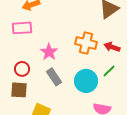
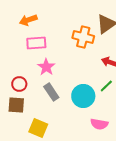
pink rectangle: (22, 28) -> (36, 43), moved
orange cross: (86, 43) -> (83, 37), moved

